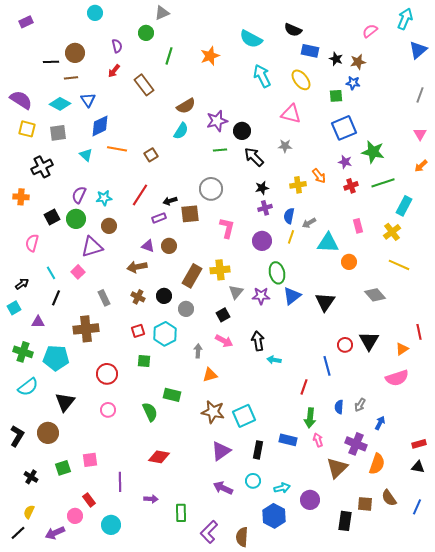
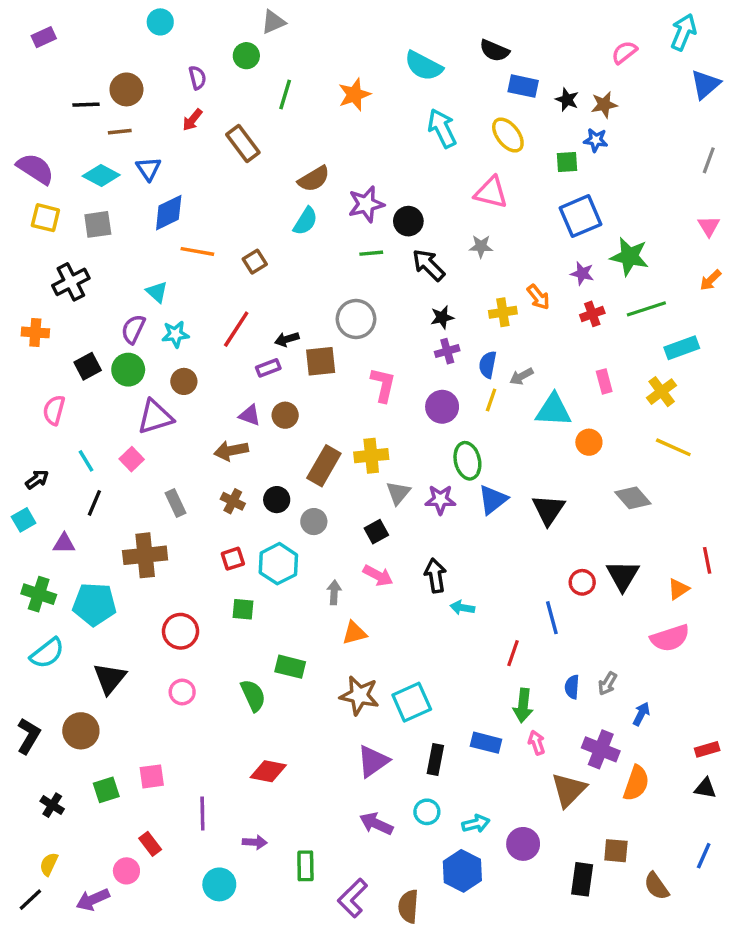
cyan triangle: (86, 155) -> (157, 292), moved
cyan rectangle: (404, 206) -> (682, 348), turned 42
brown semicircle: (389, 498) -> (656, 886), moved
cyan circle: (111, 525) -> (219, 884), moved

